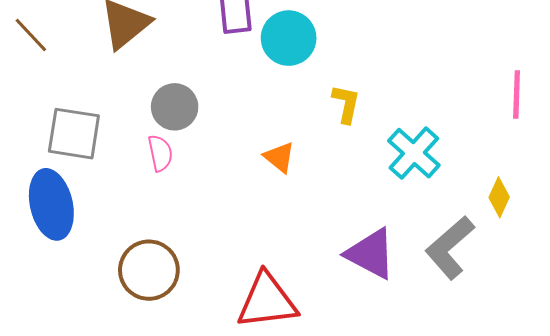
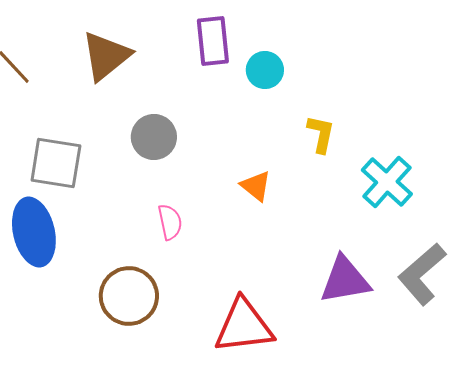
cyan circle: (289, 38) -> (265, 70), size x0.7
pink semicircle: (160, 153) -> (170, 222), moved
purple triangle: (371, 254) -> (345, 280), turned -38

